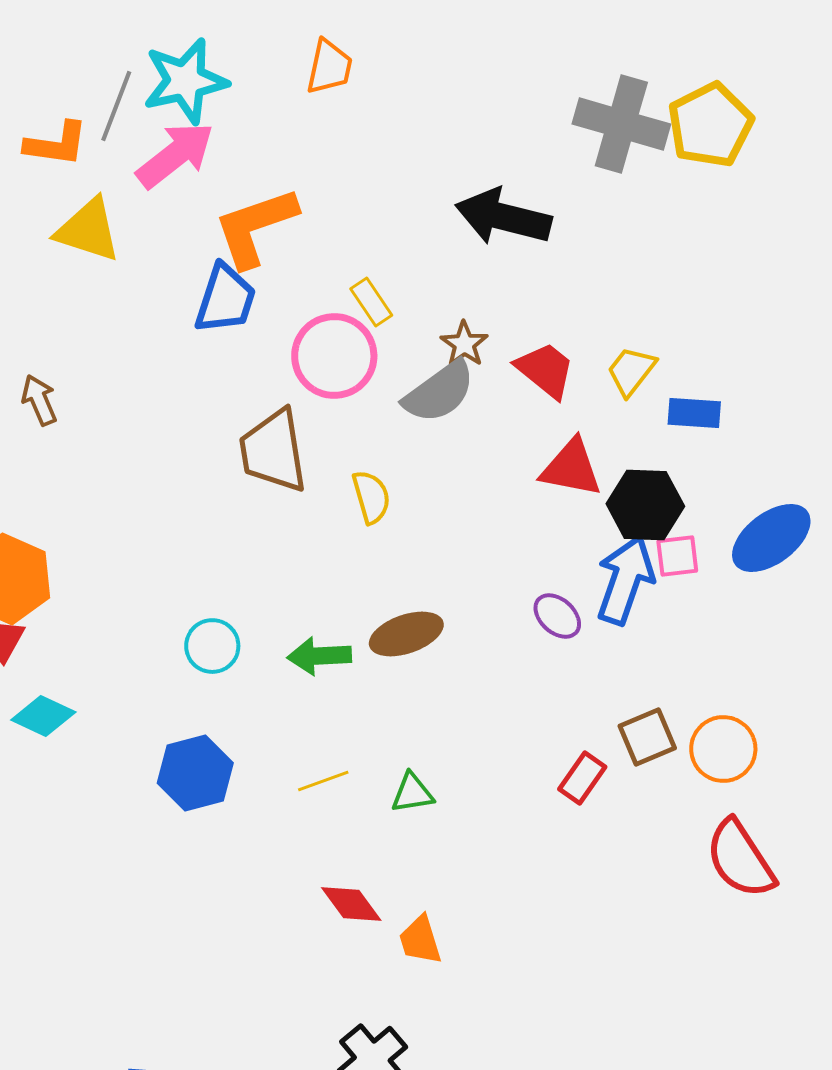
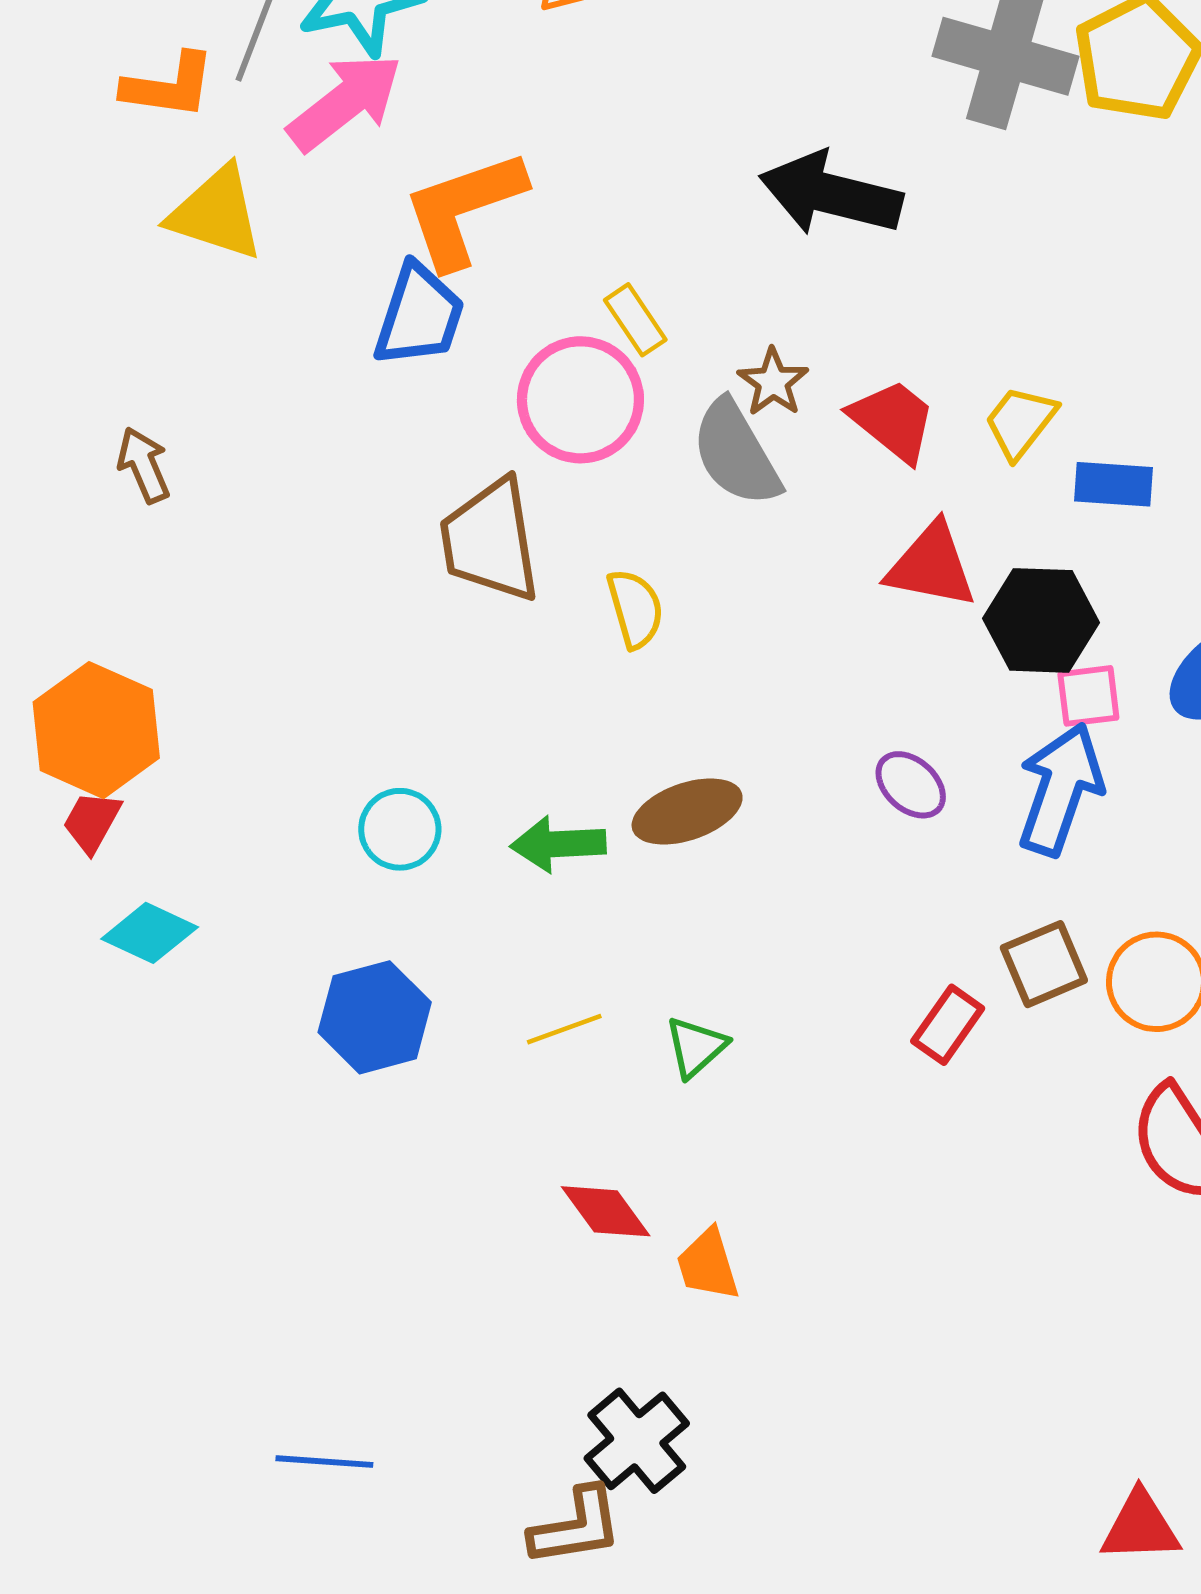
gray semicircle: (439, 392) -> (736, 453), turned 96
blue arrow: (625, 580) -> (1060, 789), moved
green triangle: (412, 793) -> (696, 1047), turned -33

